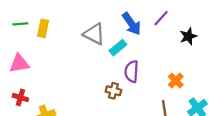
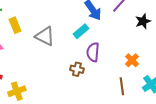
yellow rectangle: (43, 28) -> (15, 25), moved, turned -35
gray triangle: (94, 34) -> (45, 36), moved

